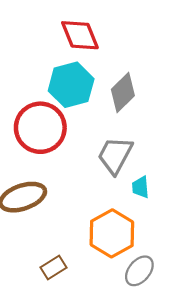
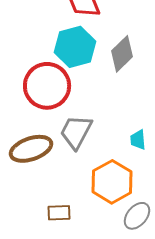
gray trapezoid: (115, 155) -> (76, 132), moved
brown rectangle: (53, 268) -> (59, 213), turned 30

